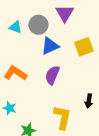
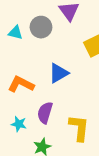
blue triangle: (50, 46) -> (59, 73), moved
purple semicircle: (52, 75) -> (45, 113), moved

